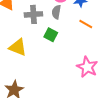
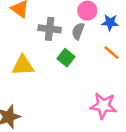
yellow triangle: (18, 47) -> (23, 65), turned -36
pink star: (87, 67) -> (103, 106), turned -30

